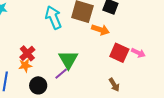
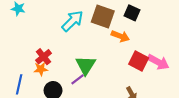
cyan arrow: (53, 18) -> (72, 21), turned 65
pink arrow: (138, 53) -> (158, 62), size x1.5

